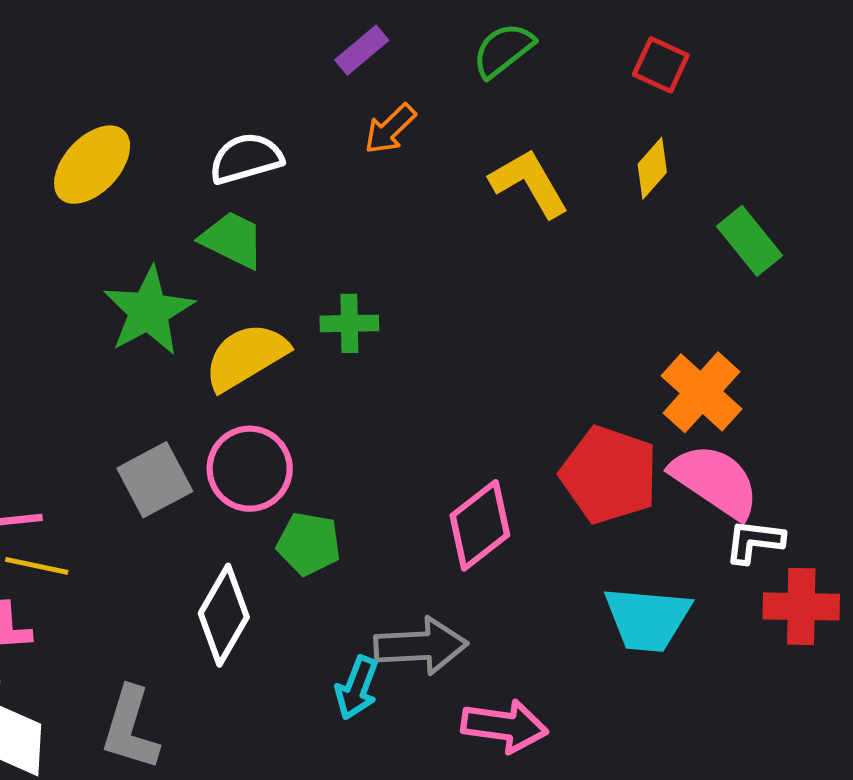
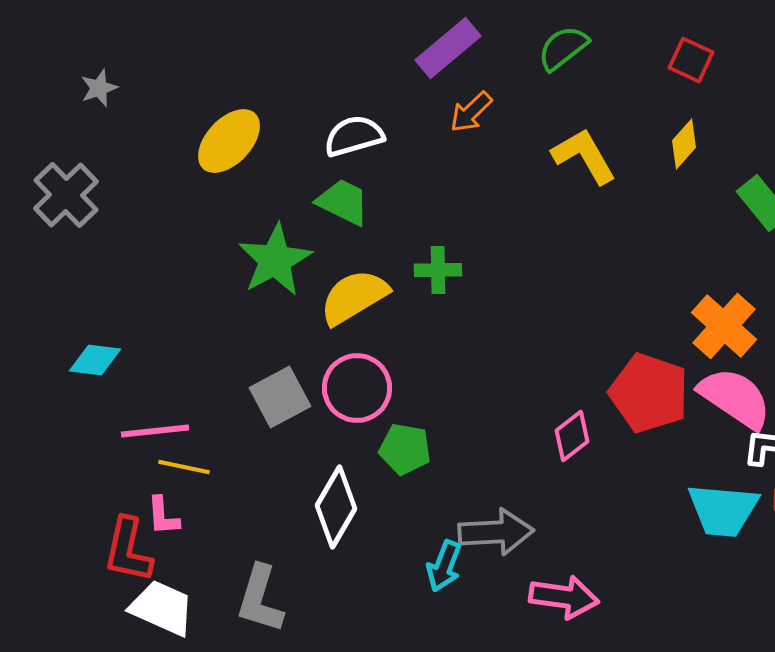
purple rectangle: (362, 50) -> (448, 48), size x1.5
pink diamond: (480, 525) -> (572, 436), moved, size x0.7
cyan trapezoid: (647, 619) -> (723, 510), moved

